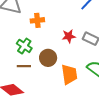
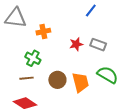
brown circle: (48, 58) -> (57, 80), moved
brown line: (24, 66) -> (26, 78), moved

